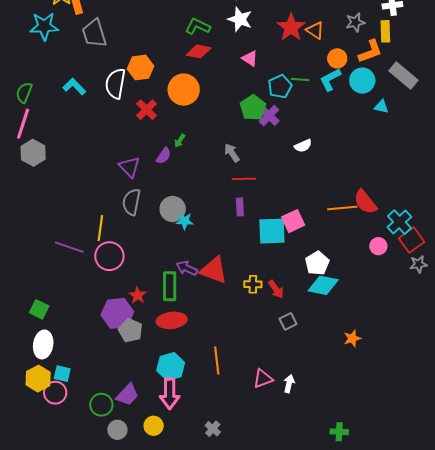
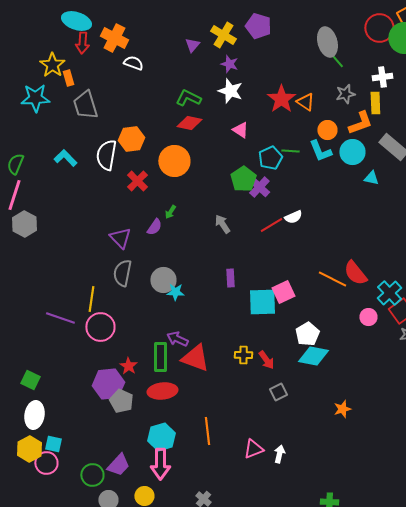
cyan L-shape: (330, 80) -> (320, 151), turned -85
red line: (244, 179) -> (271, 225), moved, turned -30
orange line: (342, 208) -> (332, 279), turned 32
red triangle: (214, 270) -> (195, 358), moved

